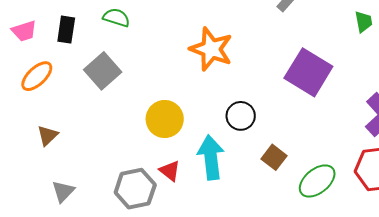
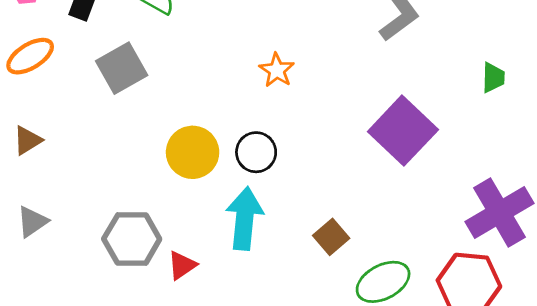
orange star: (211, 49) -> (277, 70), size x0.6
black circle: (241, 116) -> (256, 152), moved
red triangle: (170, 171) -> (182, 265), moved, turned 35

